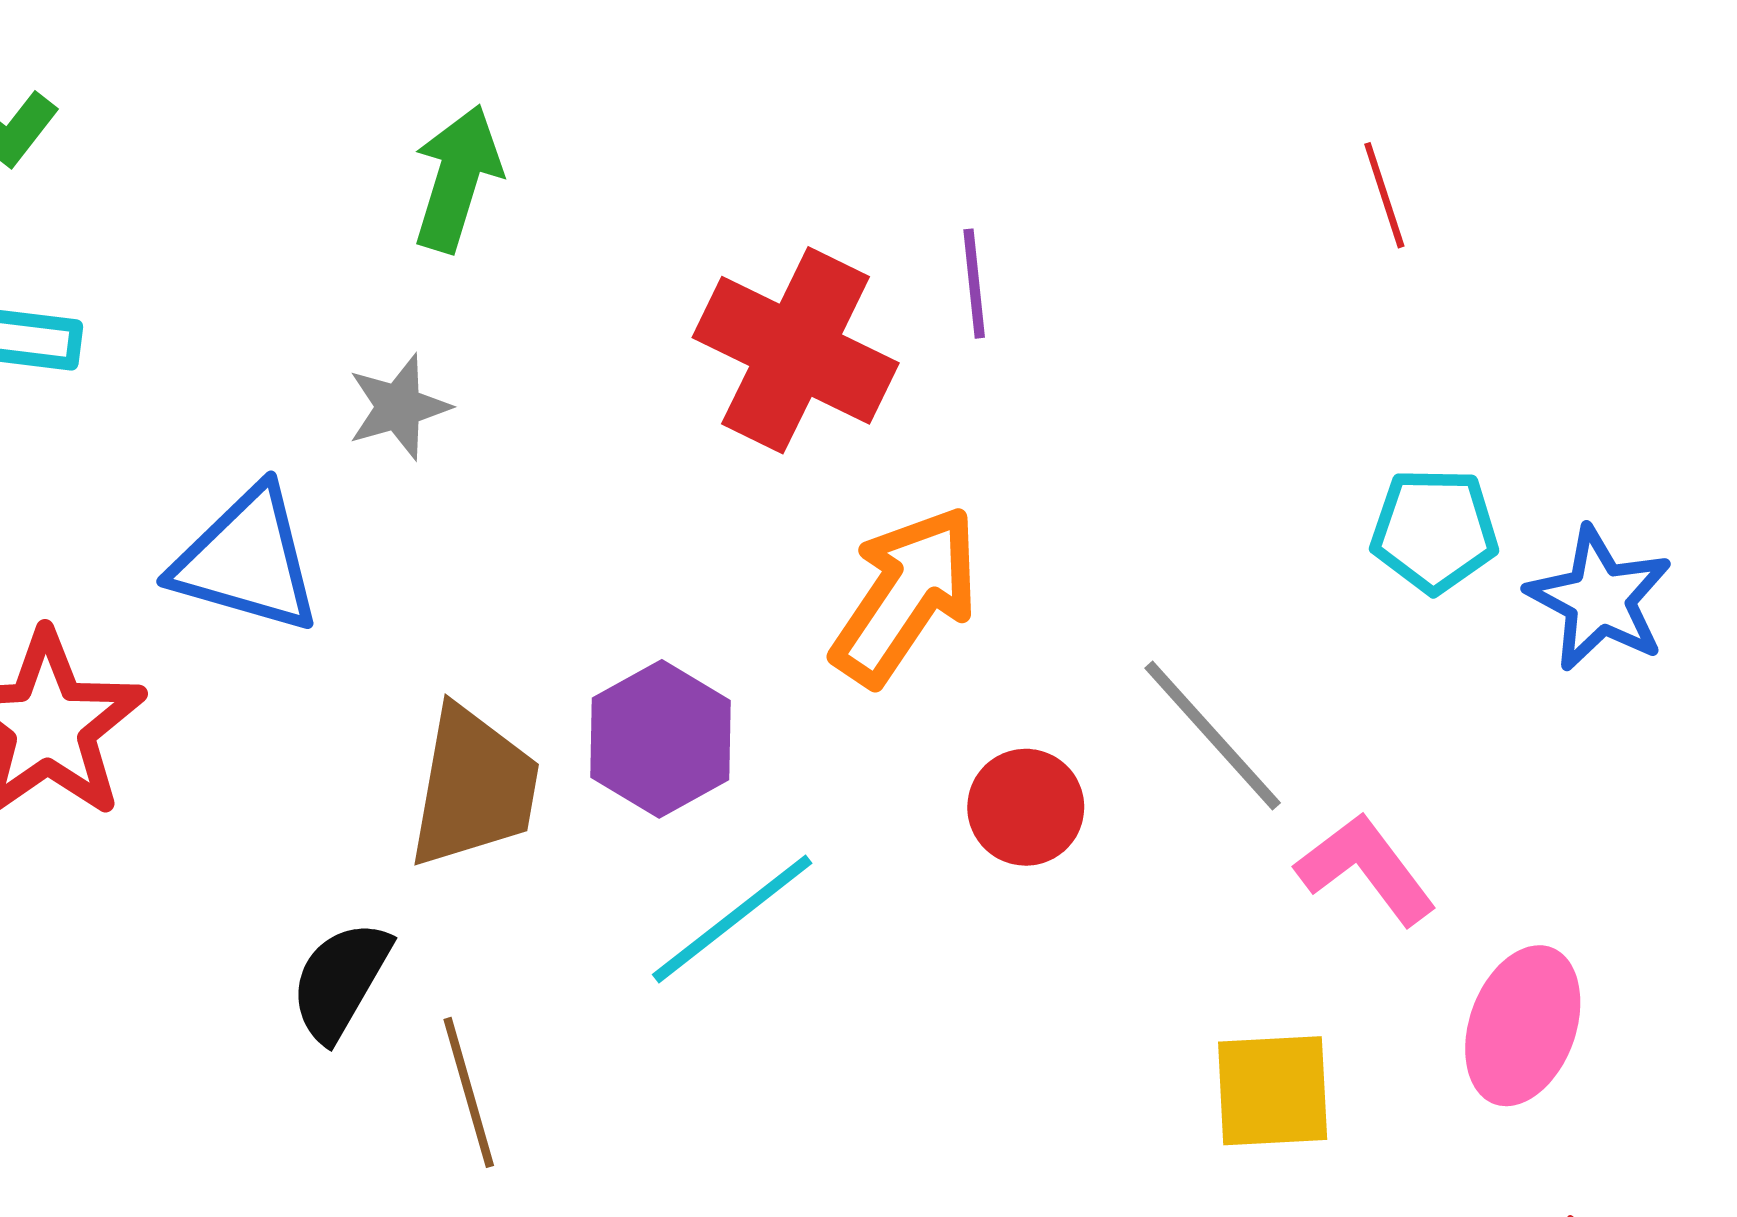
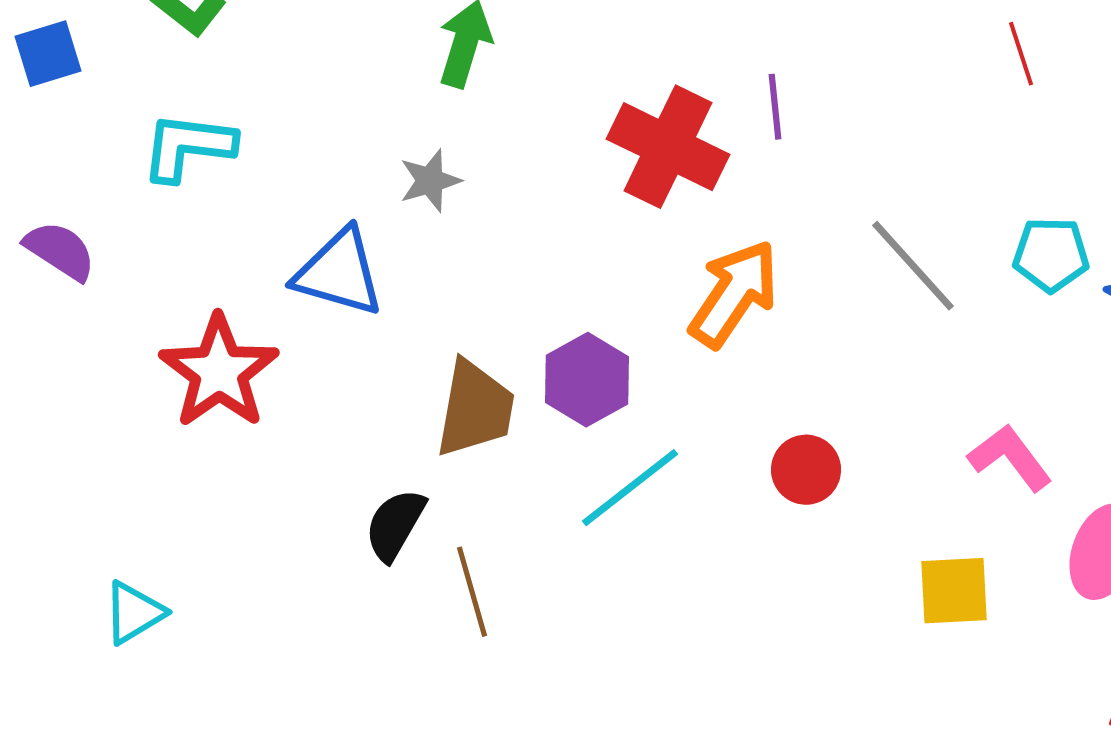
gray line: (1213, 736) -> (913, 266), moved
red circle: (1026, 807) -> (806, 470), moved

